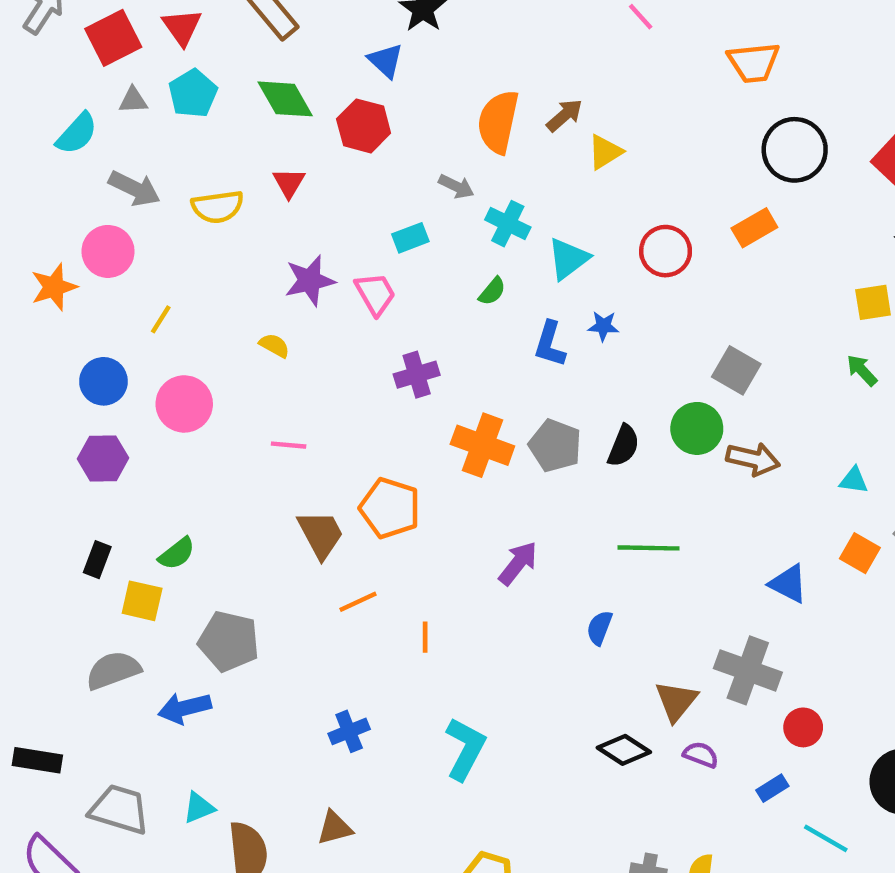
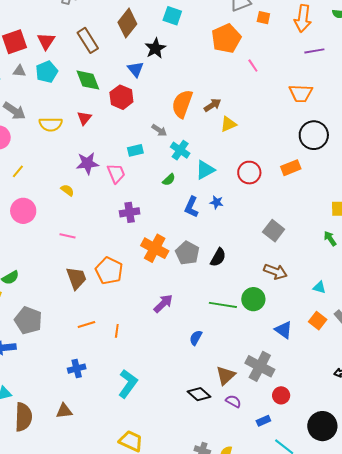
green circle: (697, 428) -> (253, 299), moved
orange line: (358, 602) -> (86, 325), moved

